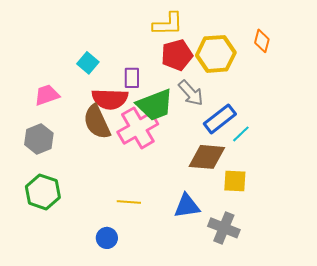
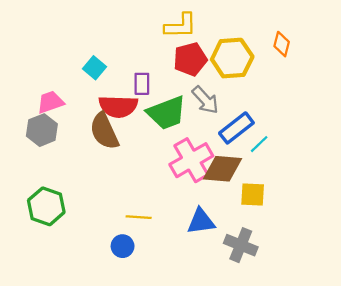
pink cross: (138, 128) -> (191, 160), moved
gray hexagon: (39, 139) -> (42, 130), moved
blue circle: (107, 238) -> (123, 246), moved

